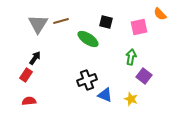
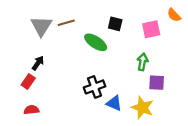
purple square: (144, 76) -> (157, 83), turned -35
yellow star: (131, 99) -> (142, 108), size x1.5

